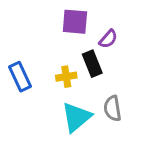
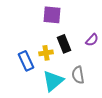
purple semicircle: (108, 39) -> (92, 40), moved
blue rectangle: (20, 77) -> (26, 61), moved

